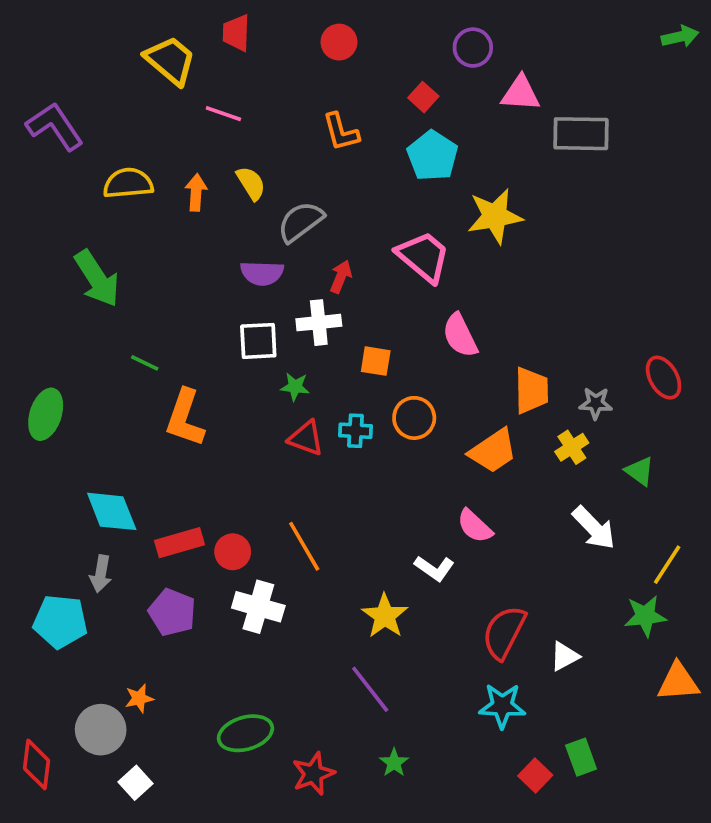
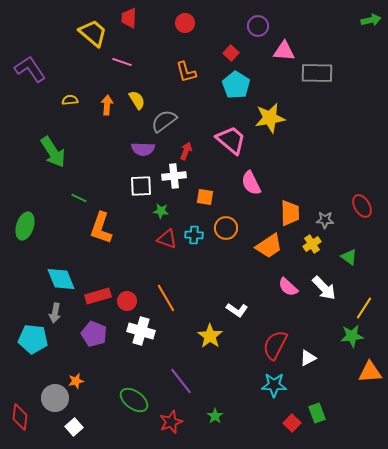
yellow semicircle: (128, 183) -> (70, 100), size x0.6
pink semicircle: (475, 526) -> (288, 287), moved
purple line: (370, 689) -> (181, 381), moved
green ellipse: (245, 733) -> (134, 400), turned 52

